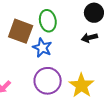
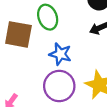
blue star: (42, 48) -> (60, 54), moved

